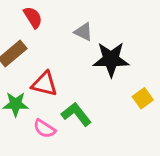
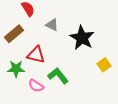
gray triangle: (83, 32) -> (52, 25), moved
black star: (111, 59) -> (82, 38), turned 30

